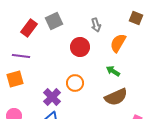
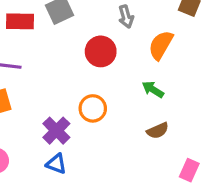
red rectangle: (29, 28) -> (20, 21), turned 54
brown semicircle: (116, 97) -> (158, 131), size x0.6

